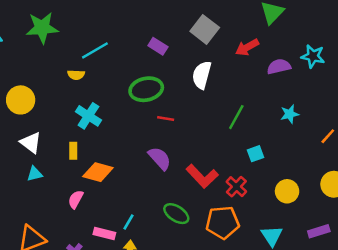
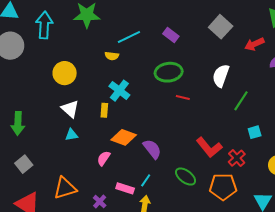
purple rectangle: (158, 46) -> (171, 35), moved
white semicircle: (202, 75) -> (221, 76), moved
yellow rectangle: (73, 151) -> (104, 110), moved
purple semicircle: (160, 158) -> (152, 149), moved

